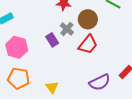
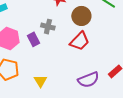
gray cross: (67, 29) -> (48, 27), moved, turned -32
purple rectangle: (52, 40) -> (33, 39), moved

